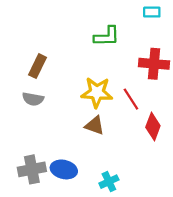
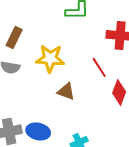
yellow star: (97, 92) -> (50, 58), moved

